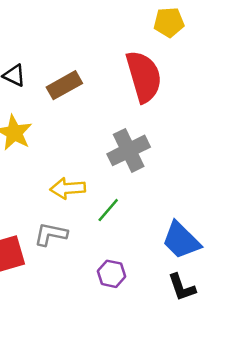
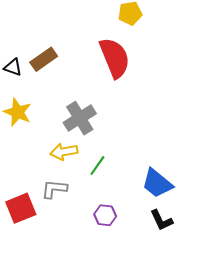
brown rectangle: (64, 85) -> (44, 59), moved
gray cross: (129, 150) -> (80, 118), moved

